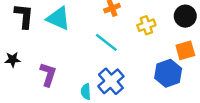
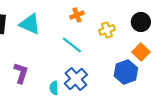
orange square: (185, 50) -> (141, 52), turned -30

